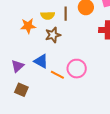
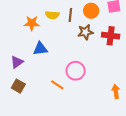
brown star: (53, 35) -> (85, 32), moved
blue triangle: (41, 61) -> (40, 49), moved, turned -42
orange line: (57, 75) -> (57, 85), moved

